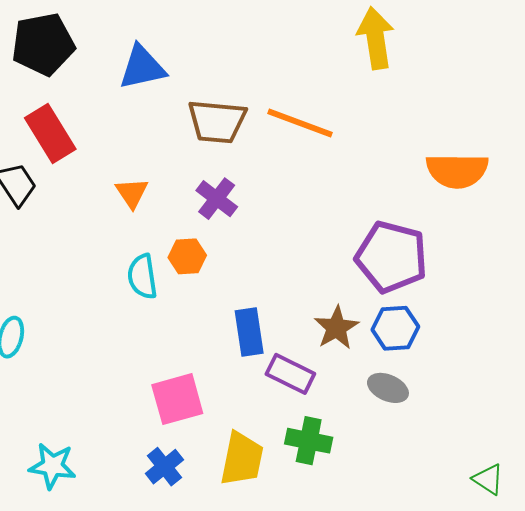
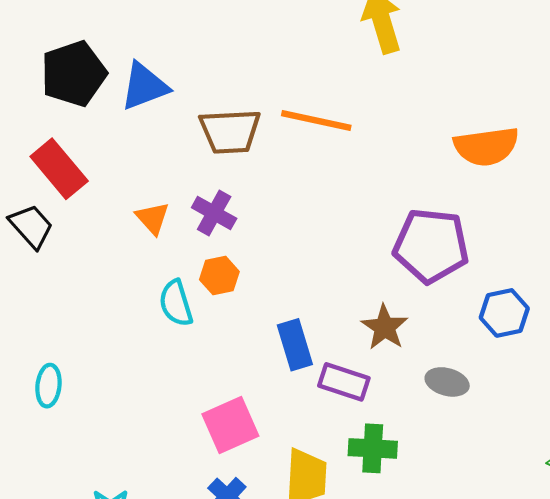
black pentagon: (43, 44) -> (74, 74), moved
purple cross: (217, 199) -> (214, 213), moved
blue hexagon: (395, 328) -> (504, 313), moved

